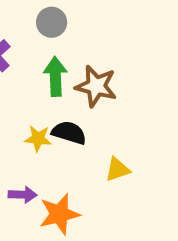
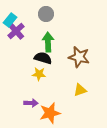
brown star: (96, 86) -> (79, 57), moved
black semicircle: (69, 133) -> (43, 58), moved

